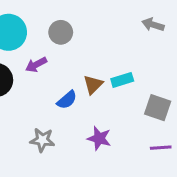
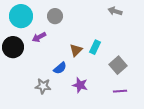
cyan rectangle: (122, 80) -> (95, 47), turned -48
blue semicircle: (67, 100) -> (60, 68), moved
gray square: (158, 108) -> (118, 65), turned 30

